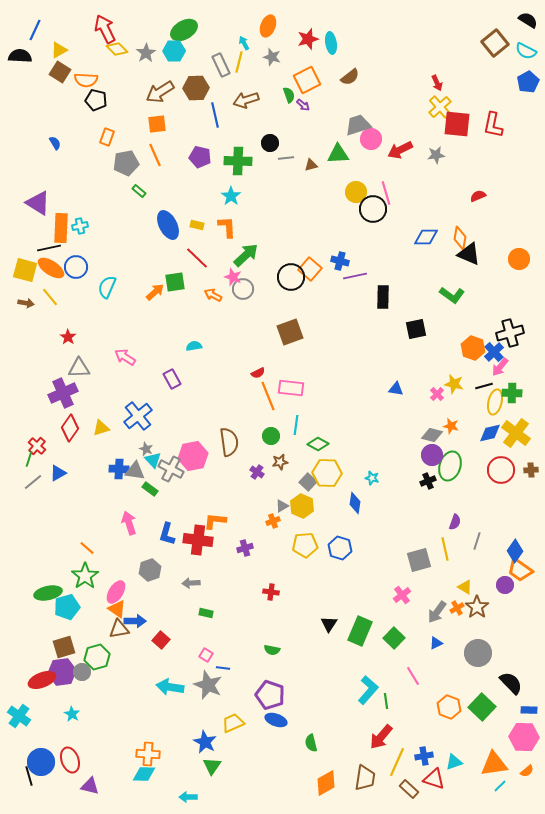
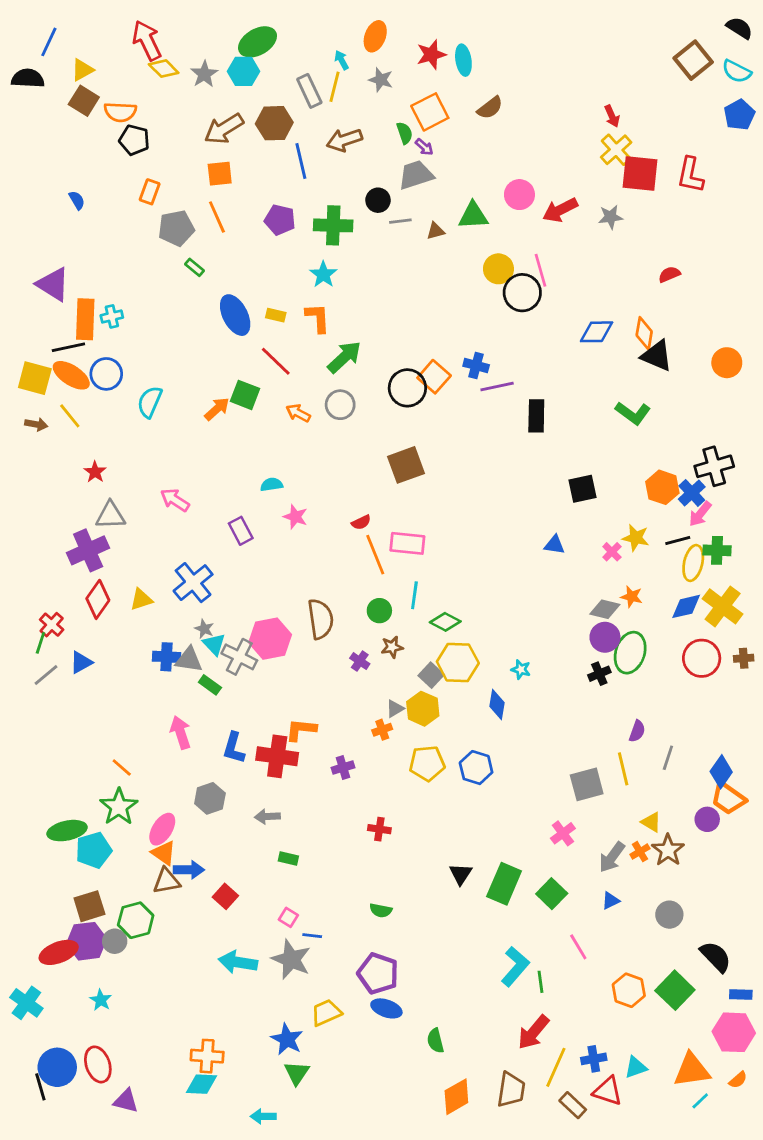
gray trapezoid: (358, 125) -> (416, 175), moved
pink star: (233, 277) -> (295, 517), moved
green square: (175, 282) -> (245, 395), turned 30
black square: (416, 329) -> (583, 489), moved
gray circle: (478, 653) -> (669, 915), size x0.7

